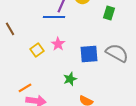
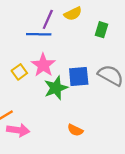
pink star: (58, 44) -> (43, 65), size x1.5
green star: (70, 79) -> (56, 88), moved, size x1.5

